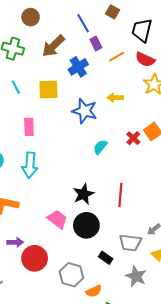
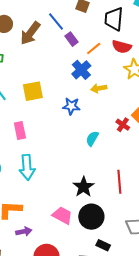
brown arrow: (53, 46) -> (30, 33), moved
blue cross: (78, 67) -> (81, 70), moved
blue star: (85, 111) -> (71, 106), size x0.7
purple arrow: (15, 242) -> (24, 231), moved
black rectangle: (106, 258) -> (103, 245), moved

